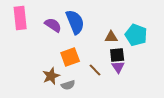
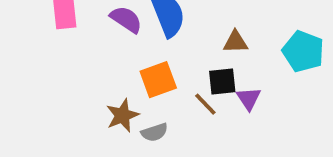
cyan pentagon: (136, 35) -> (303, 51), moved
black square: (117, 55) -> (222, 82), moved

